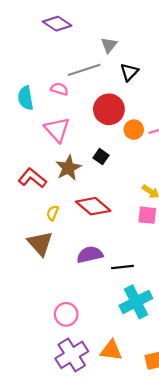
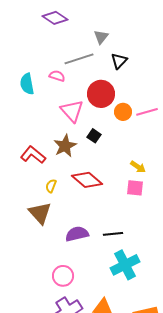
pink triangle: (57, 130) -> (72, 111), moved
purple semicircle: (90, 255) -> (77, 234), moved

